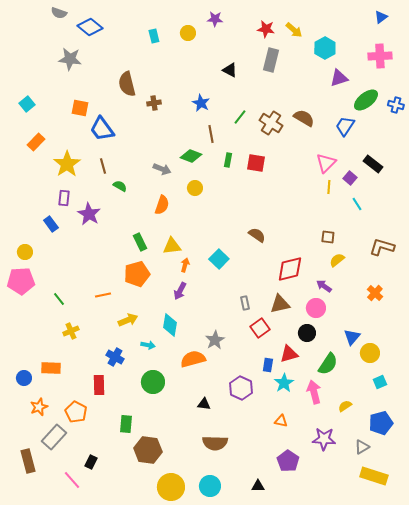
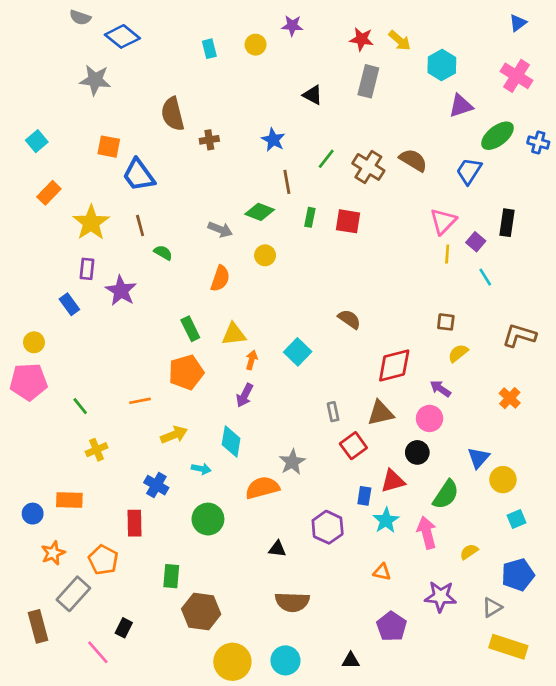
pink cross: (380, 56) -> (517, 76), turned 35
black rectangle: (373, 164) -> (507, 223), turned 60

